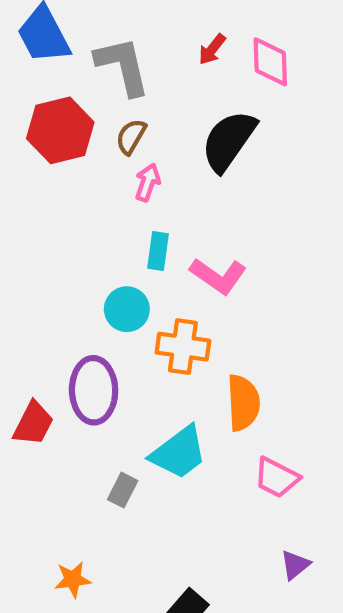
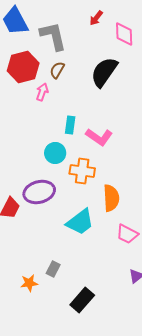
red arrow: (212, 49) -> (96, 18), moved
pink arrow: (148, 182) -> (42, 92), moved
purple ellipse: (94, 390) -> (39, 192), turned 76
gray rectangle: (123, 490) -> (53, 269), moved

